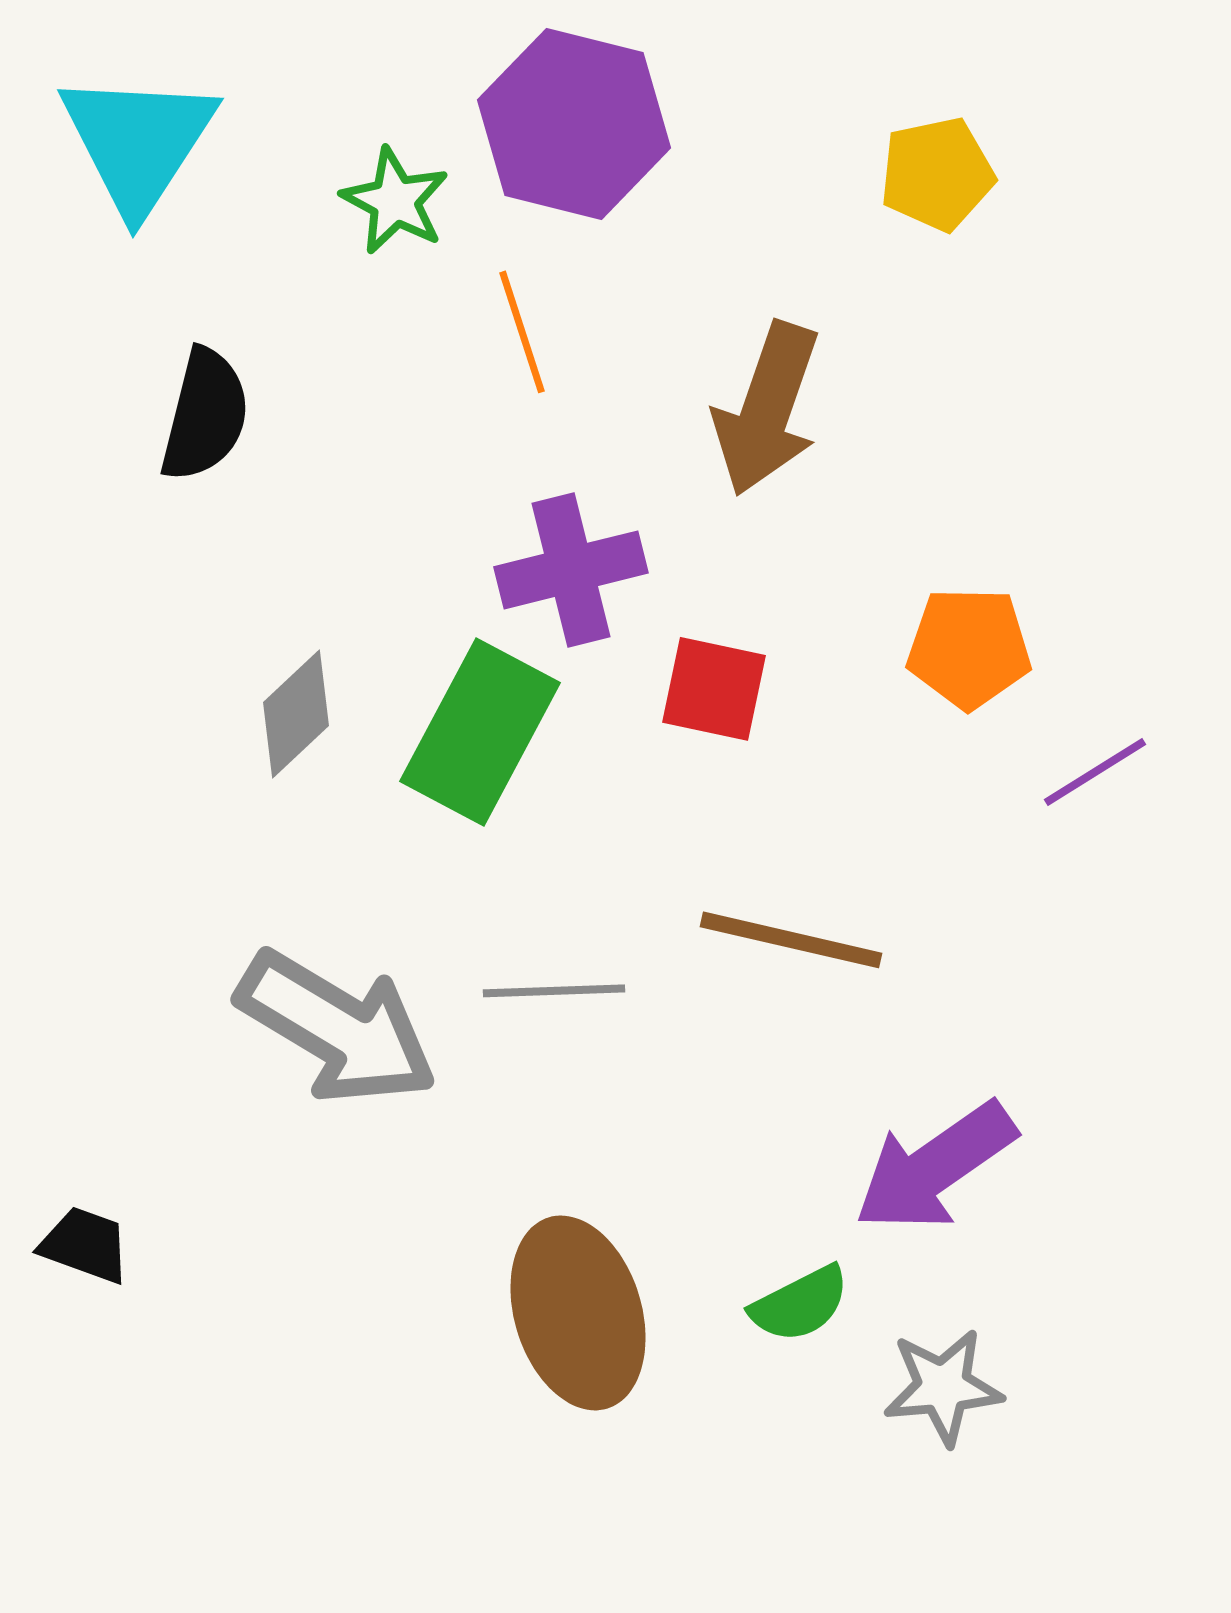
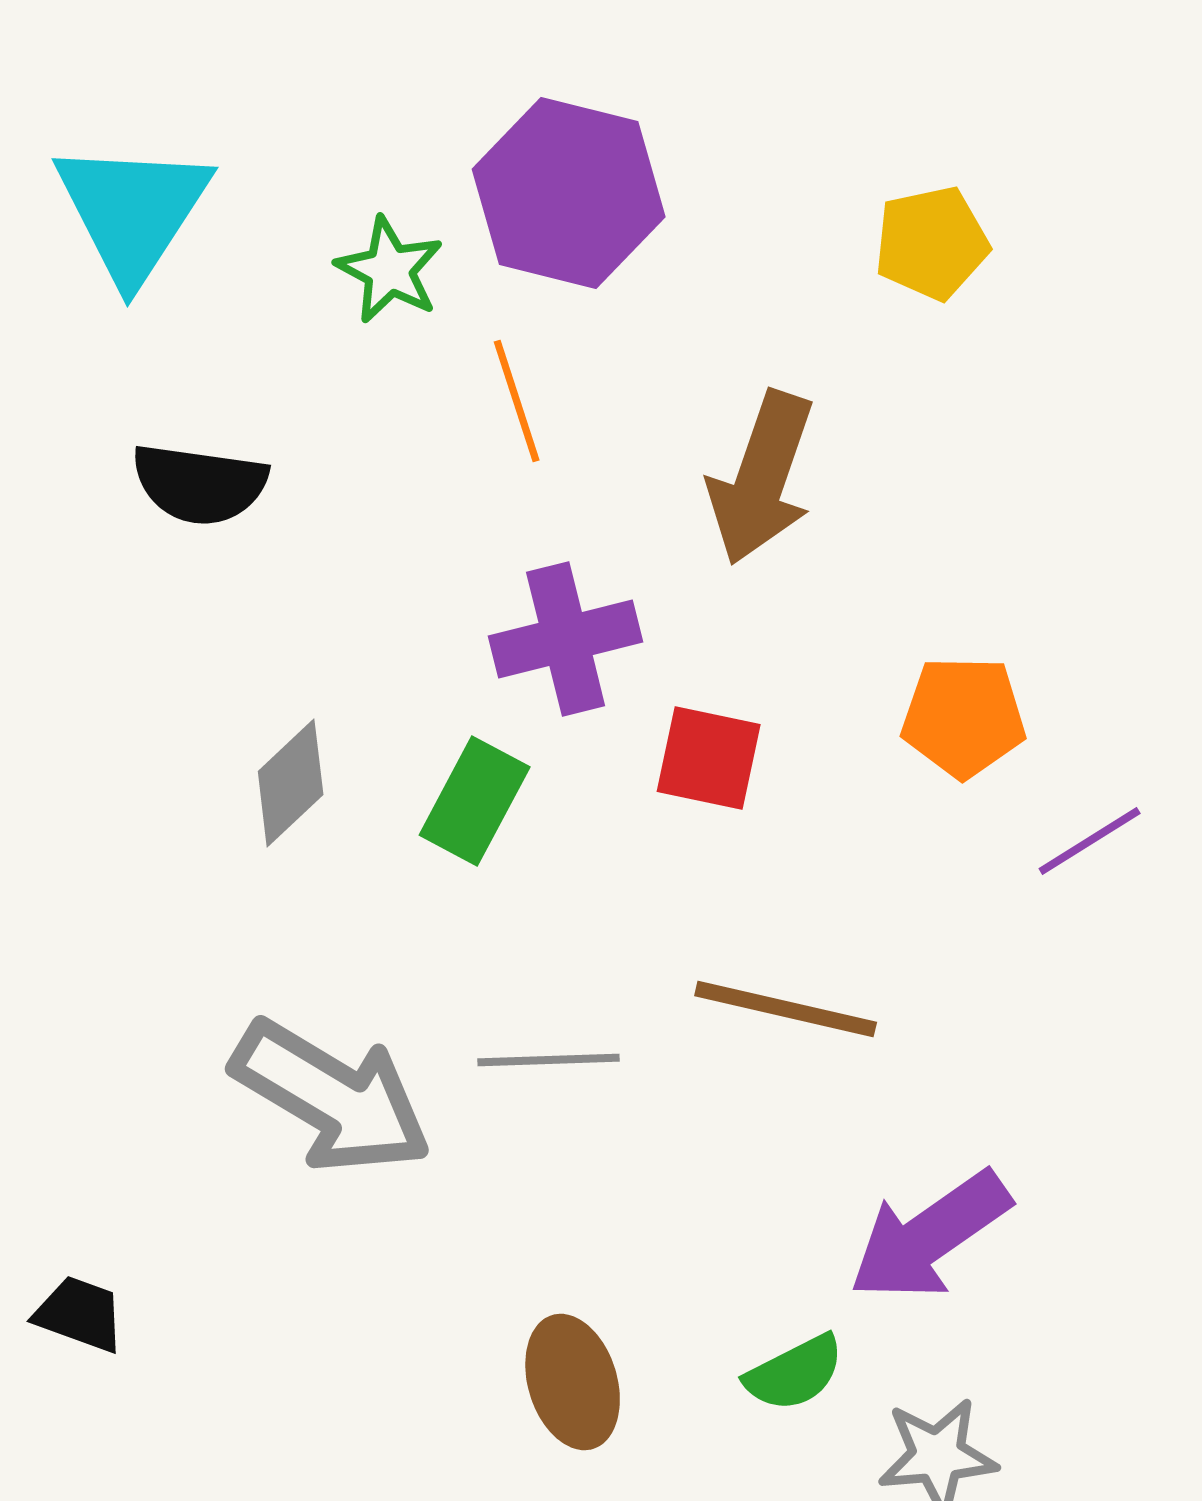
black semicircle: (205, 415) -> (200, 484), turned 84
green rectangle: (480, 732) -> (475, 801), size x0.7
brown ellipse: (578, 1313) -> (573, 1382), size x0.7

